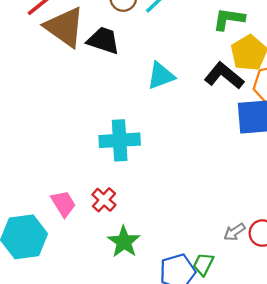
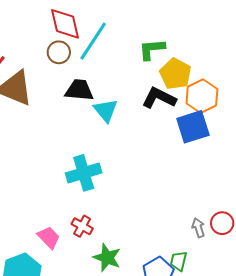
black trapezoid: (103, 40) -> (79, 90), moved
cyan triangle: (161, 76) -> (106, 110), turned -36
gray arrow: (234, 232) -> (198, 228), turned 120

